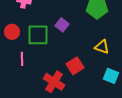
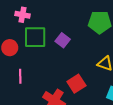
green square: (38, 35) -> (35, 37), moved

